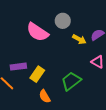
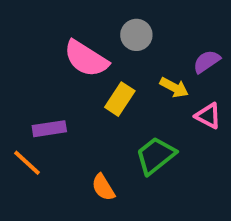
yellow arrow: (79, 39) -> (174, 87), moved
yellow rectangle: (37, 74) -> (120, 99), moved

